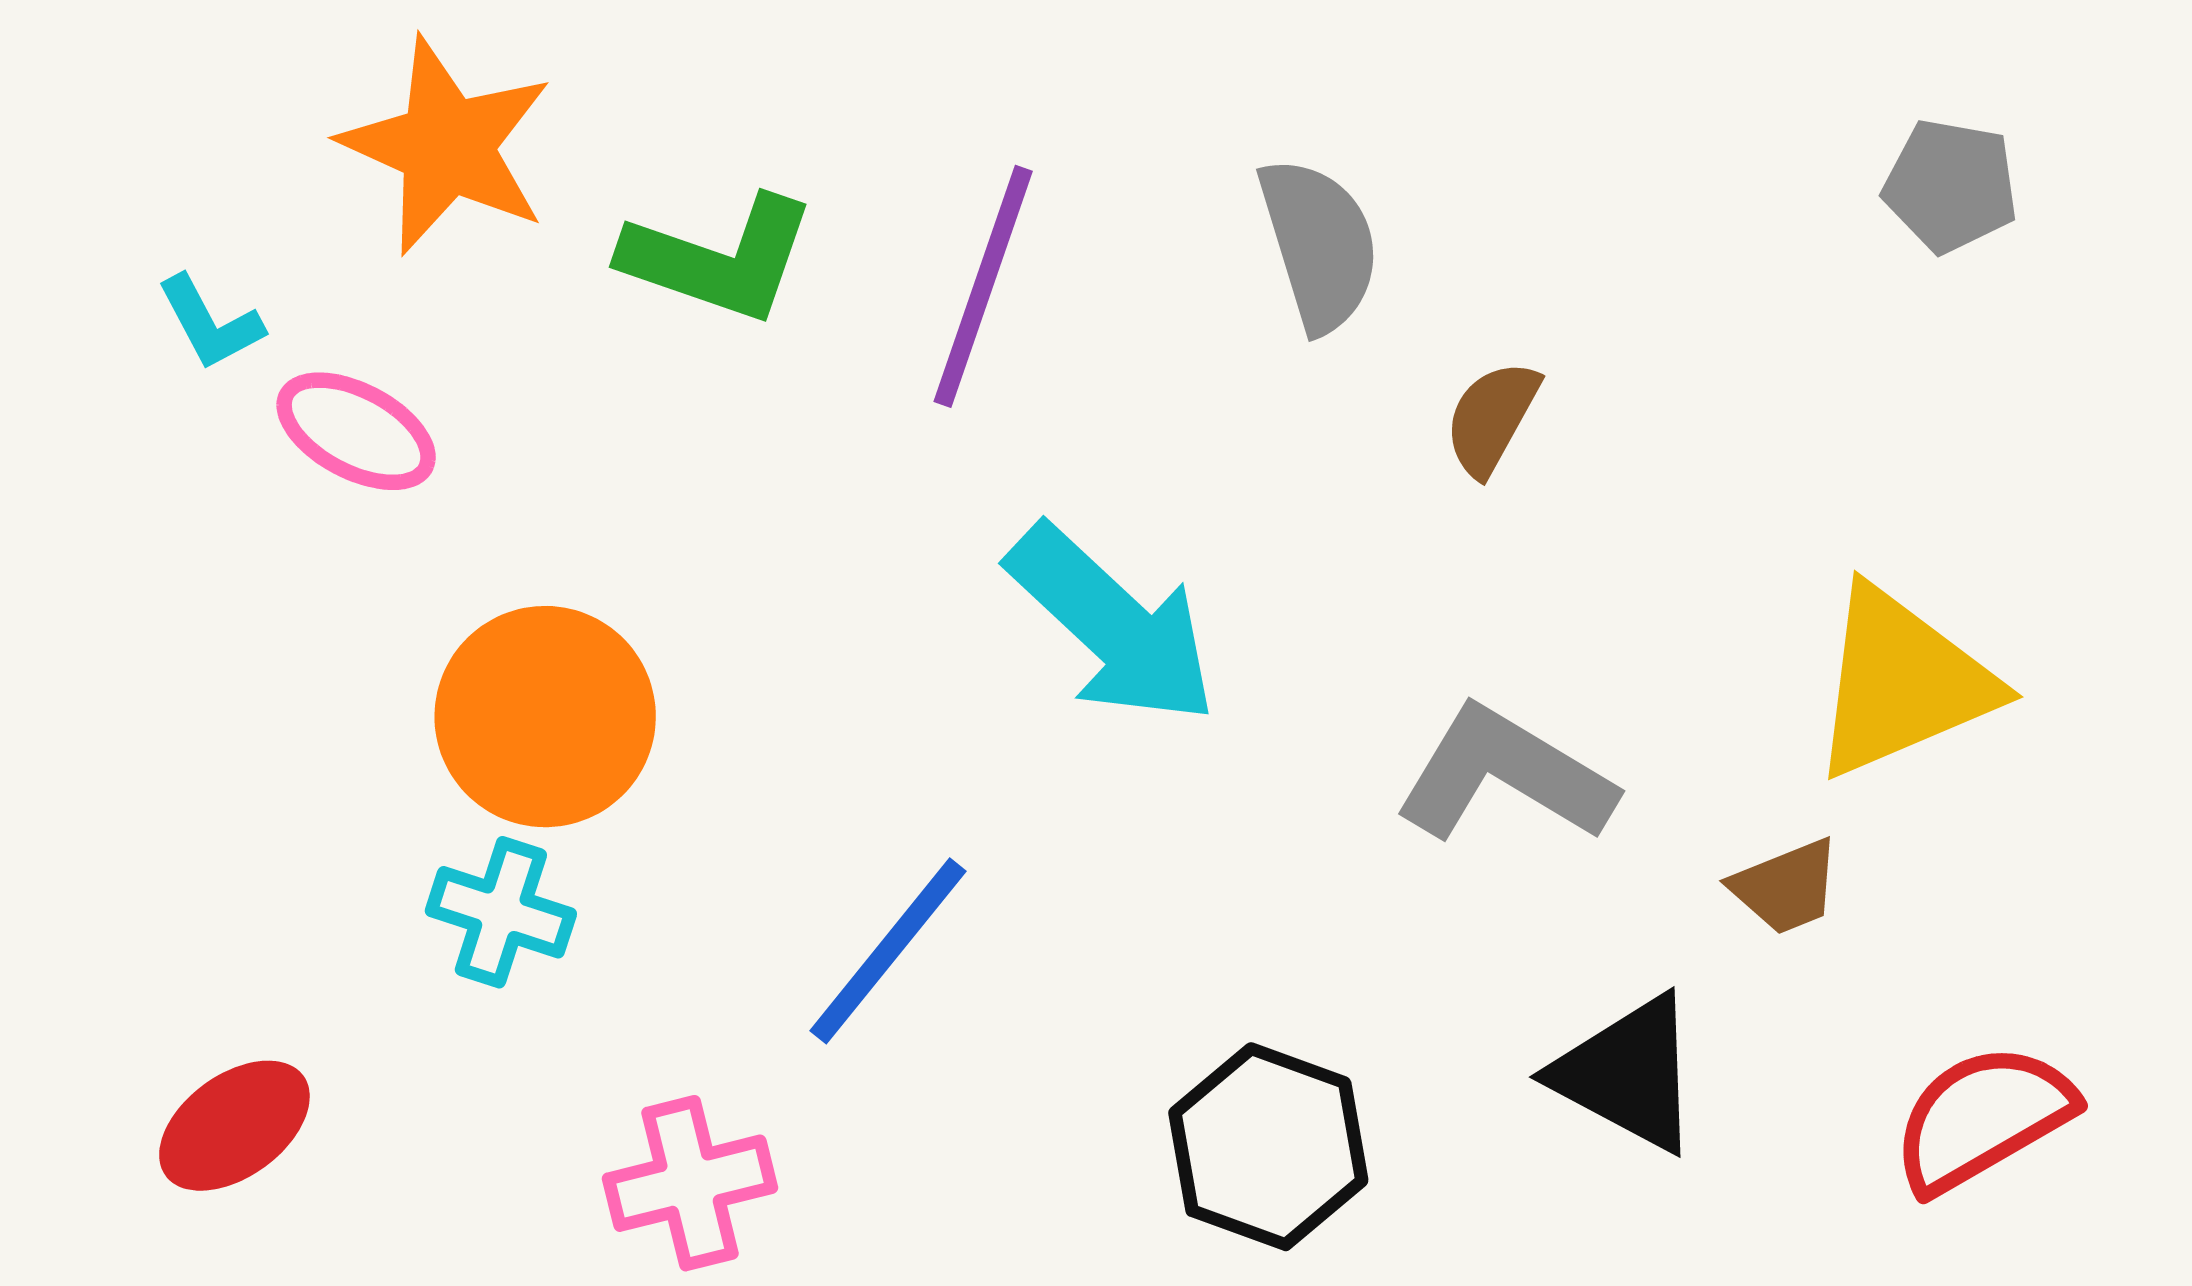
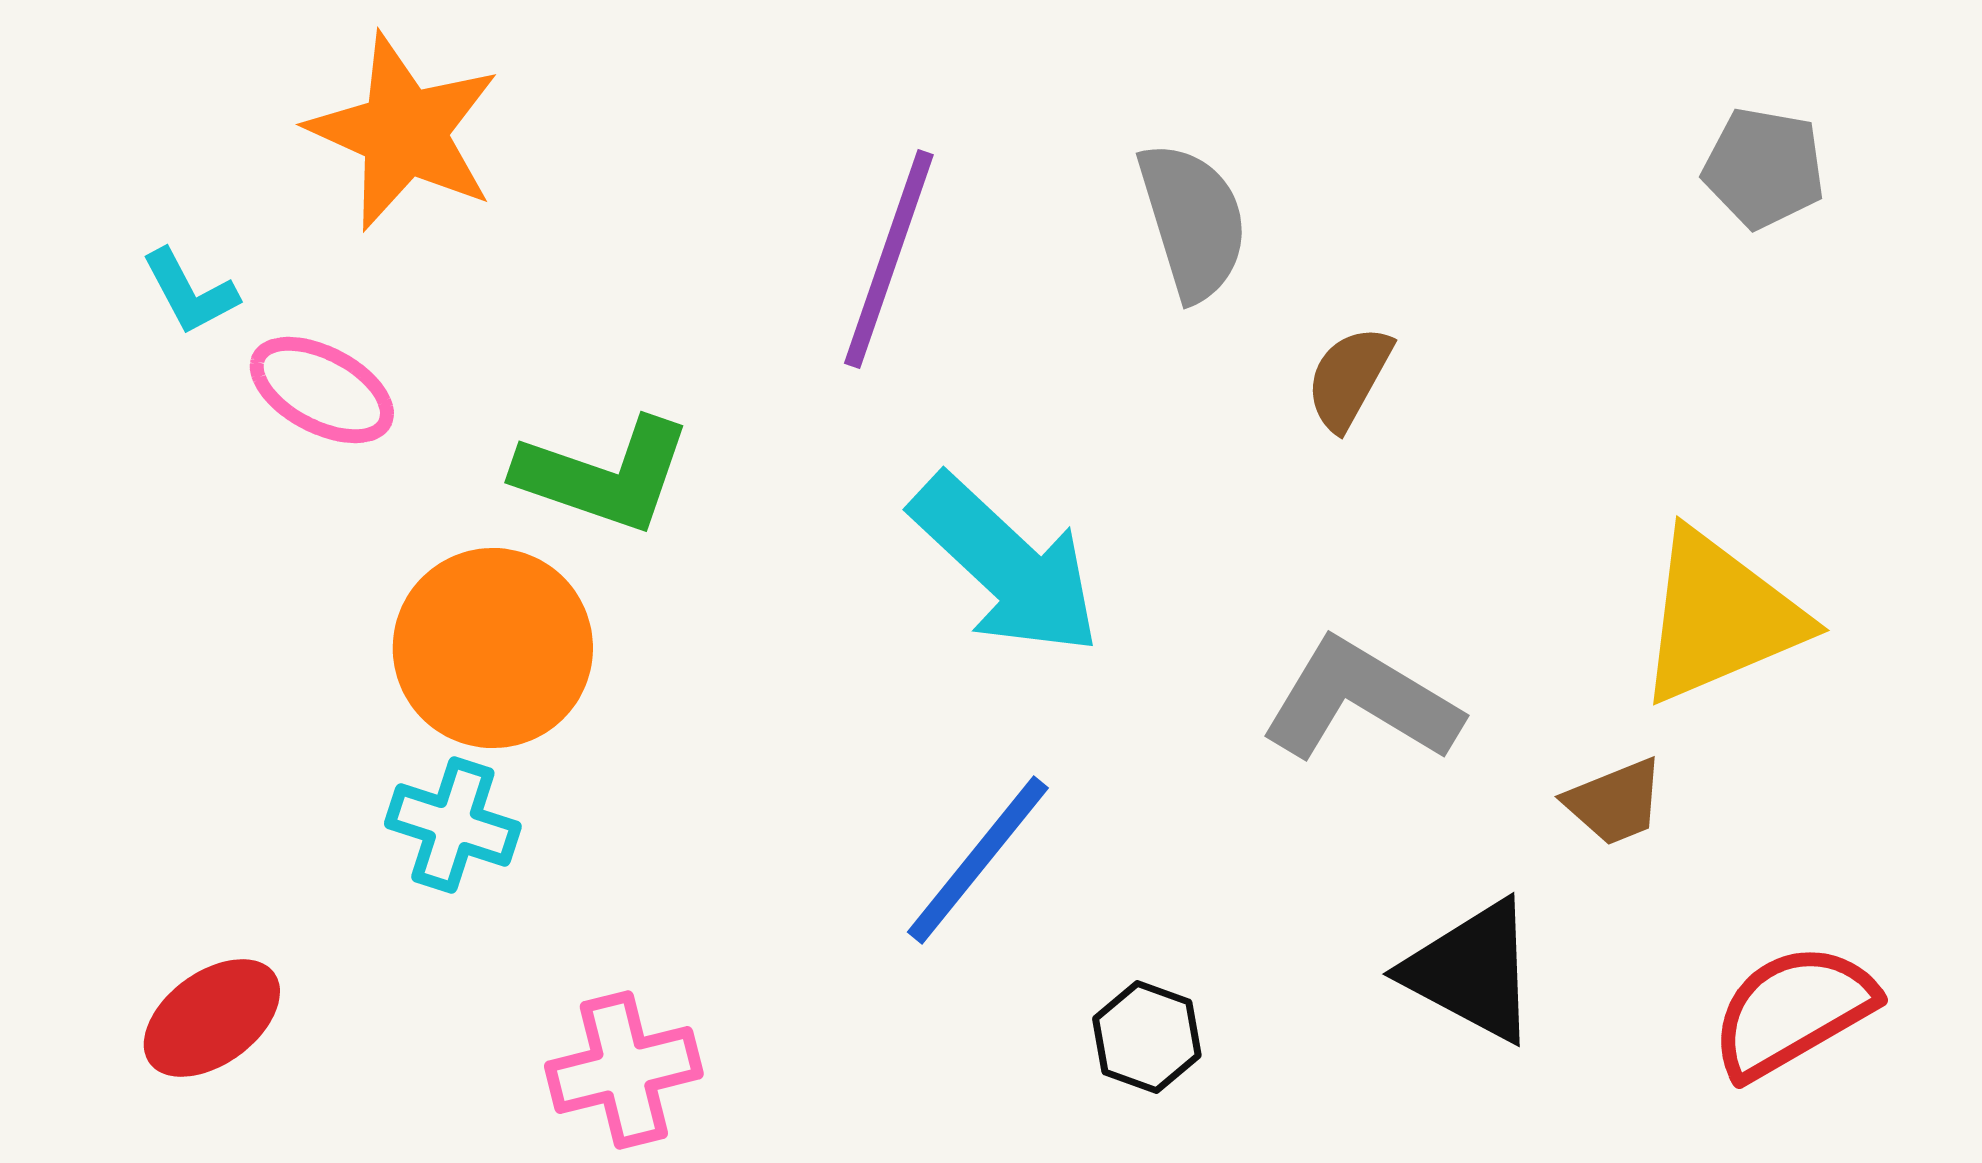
green L-shape: (719, 259) -> (604, 475), moved
blue line: (888, 951) -> (978, 860), moved
black hexagon: (1268, 1147) -> (1147, 1037), size x0.6

